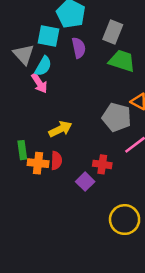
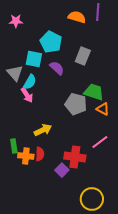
purple semicircle: (79, 48) -> (57, 68), turned -35
green trapezoid: (122, 61) -> (94, 92), moved
gray pentagon: (117, 117) -> (76, 104), moved
red cross: (102, 164) -> (75, 157), size x1.5

